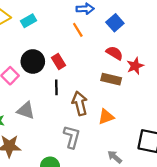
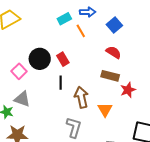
cyan rectangle: (29, 21) -> (64, 19), moved
red star: (135, 66) -> (128, 90), moved
gray triangle: (26, 110) -> (22, 99), moved
orange triangle: (106, 117) -> (105, 110), turned -42

